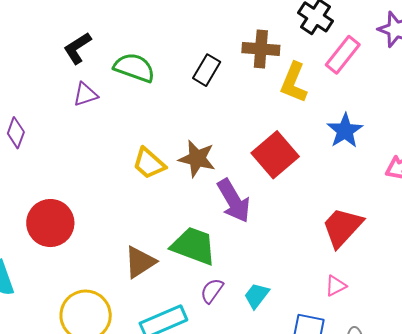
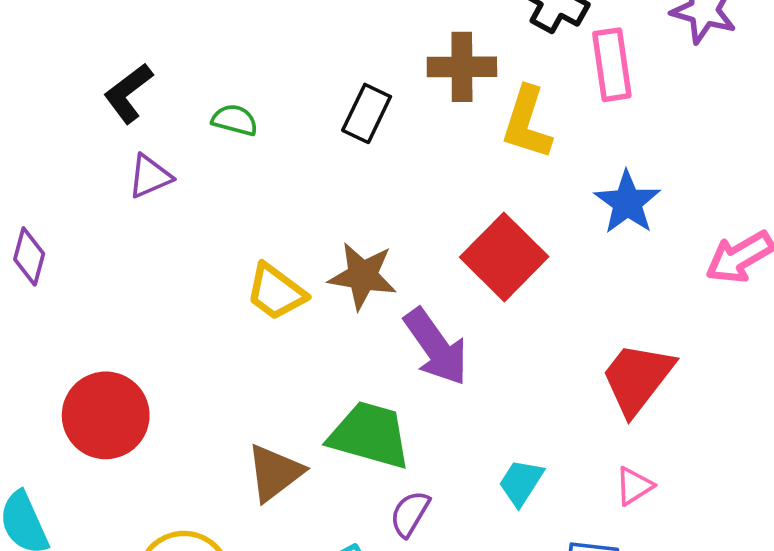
pink rectangle: (343, 55) -> (612, 65), turned -42
green semicircle: (134, 68) -> (235, 120), size x0.6
cyan trapezoid: (257, 296) -> (521, 482), moved

